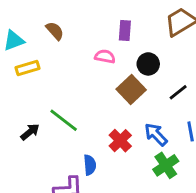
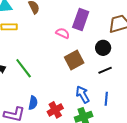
purple rectangle: (125, 30) -> (81, 20), size x1.5
black circle: (148, 64) -> (103, 48), moved
red cross: (120, 141) -> (55, 110), moved

